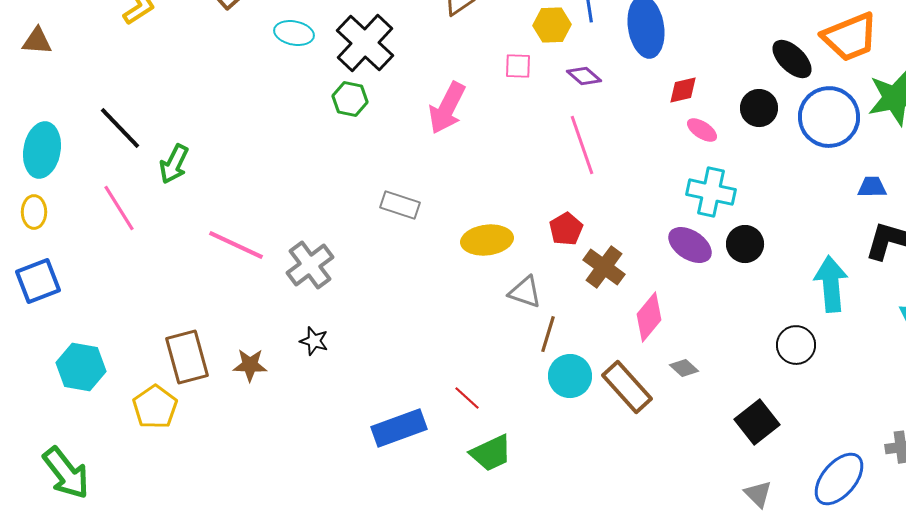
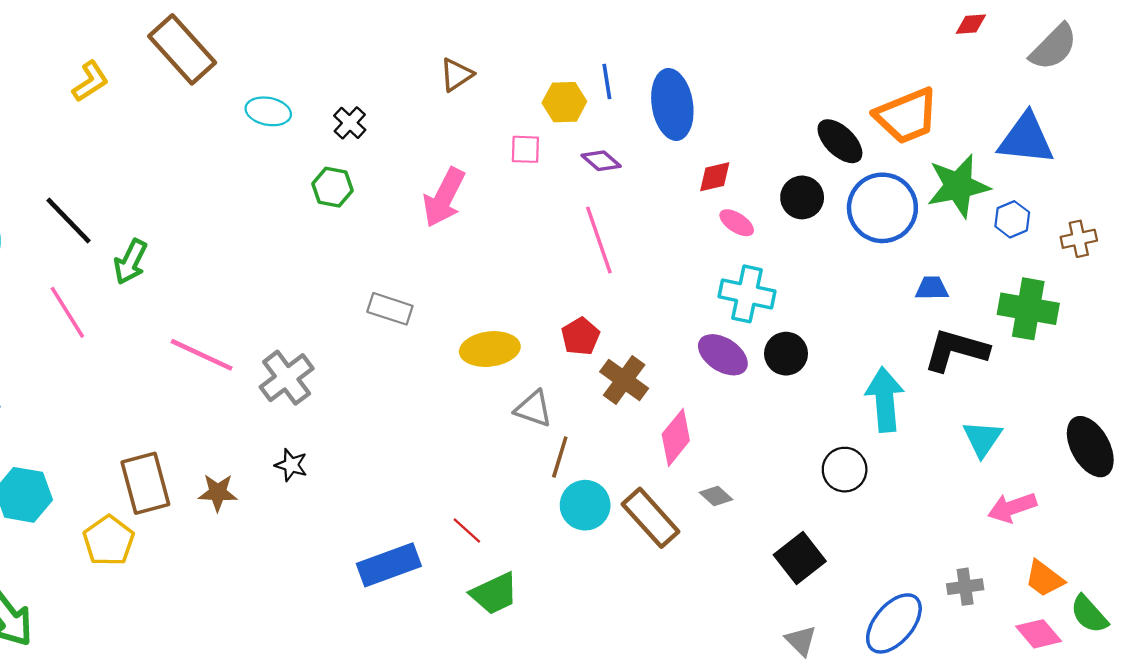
black cross: (365, 43) -> (350, 123), size x0.5

